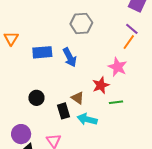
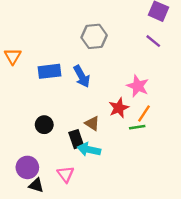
orange line: (129, 42) -> (144, 114), moved
cyan arrow: (87, 119) -> (89, 150), moved

